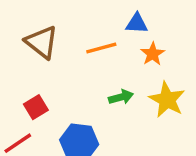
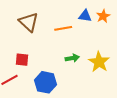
orange star: (153, 54) -> (103, 16), moved
red square: (36, 107) -> (22, 60), turned 32

